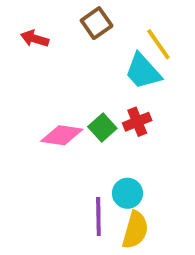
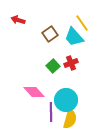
brown square: (97, 23) -> (50, 34), moved
pink diamond: (62, 135) -> (34, 92), moved, turned 40
cyan circle: (127, 193) -> (66, 100), size x1.5

